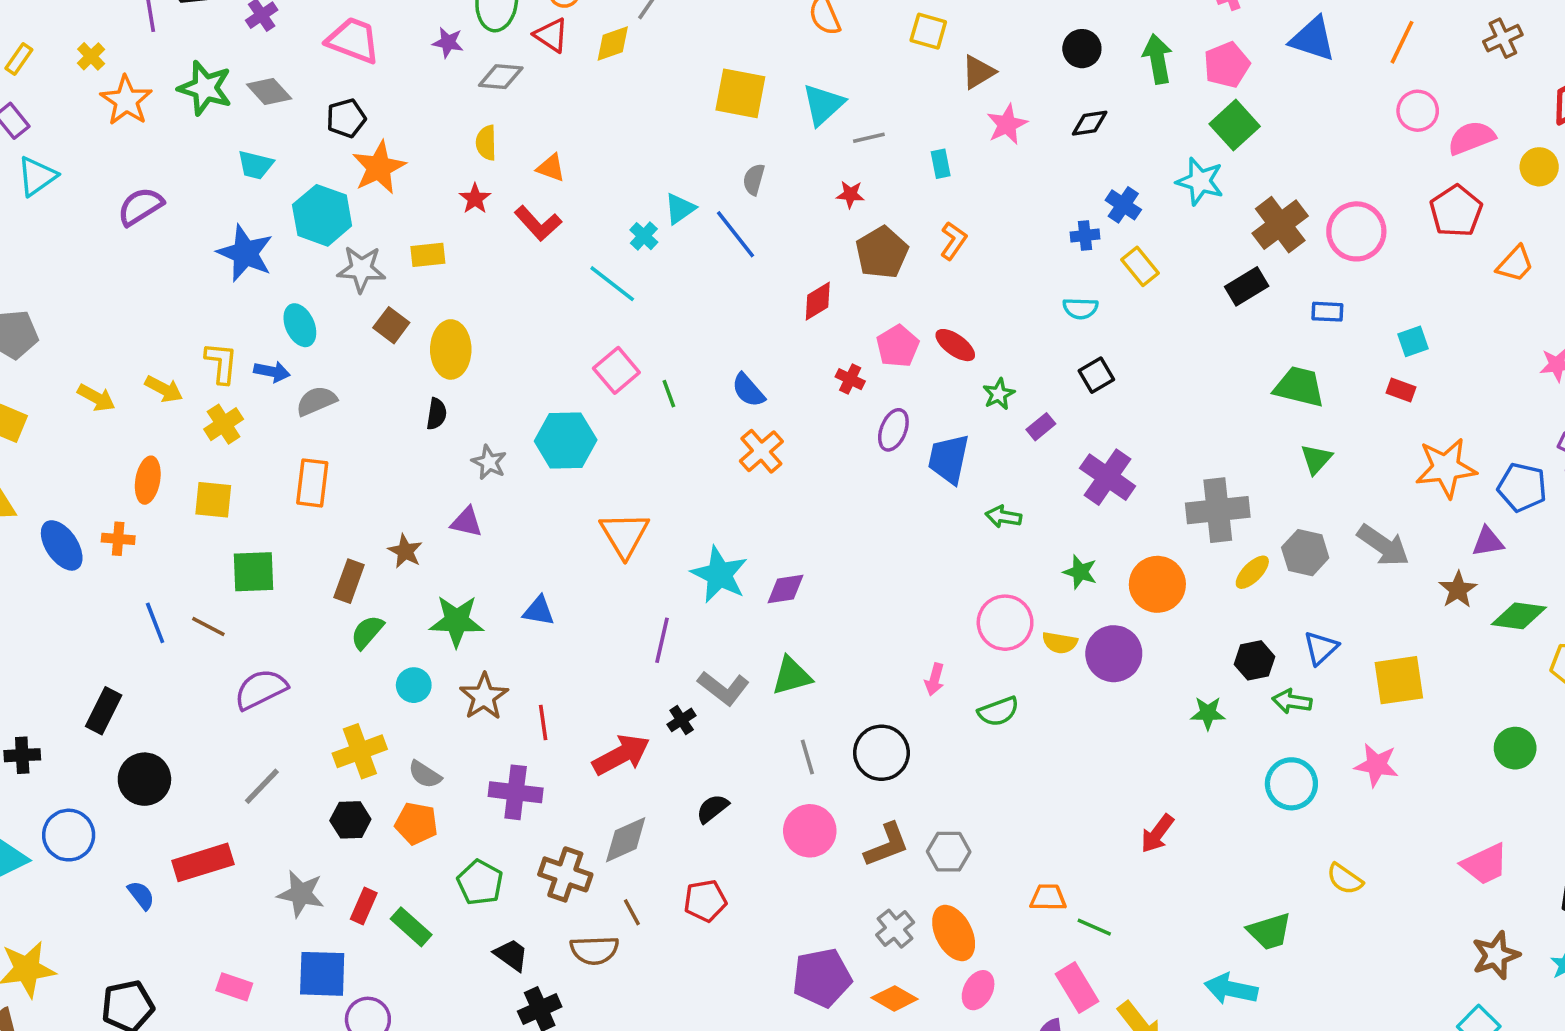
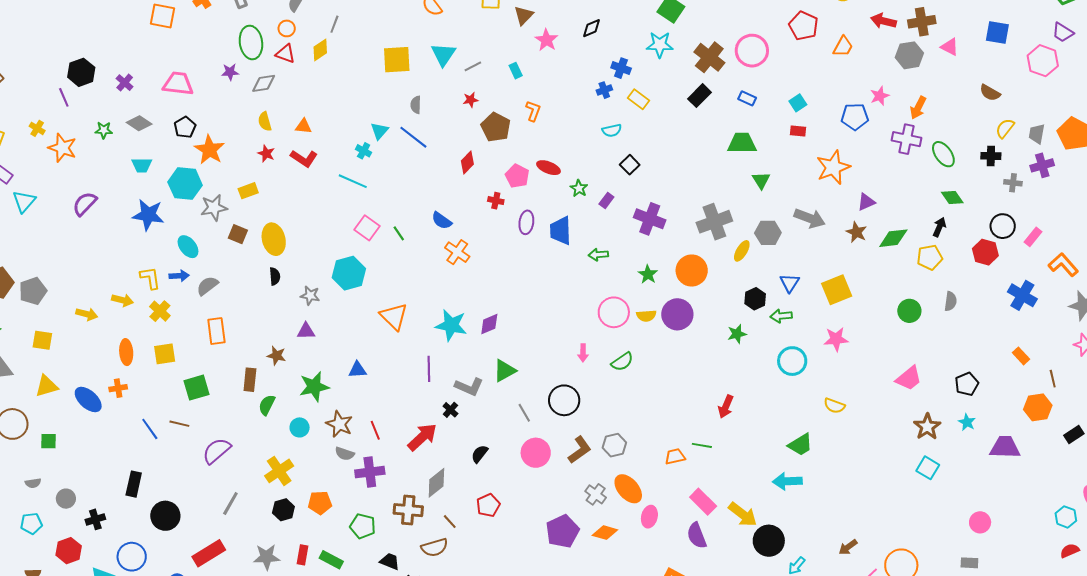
green star: (205, 88) -> (104, 130), size x0.6
blue rectangle: (1327, 312) -> (747, 98), turned 36
blue pentagon: (1522, 487) -> (855, 117), moved
green star: (1080, 572) -> (648, 274), turned 30
gray semicircle: (425, 774) -> (345, 454), moved
green line: (1094, 927) -> (702, 445), moved

